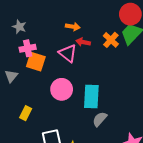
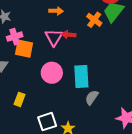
red arrow: (83, 42) -> (69, 35), moved
pink triangle: (68, 53) -> (54, 37), turned 30

